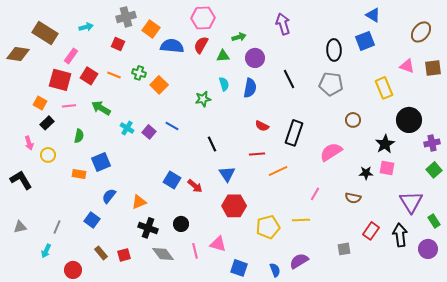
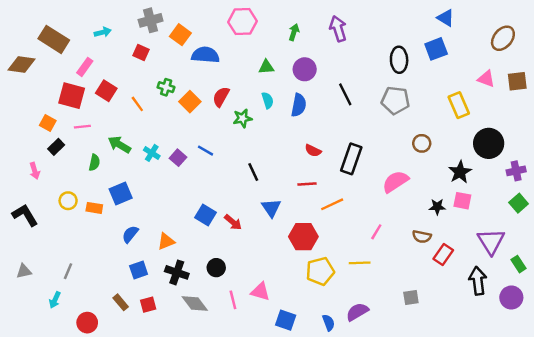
green arrow: (239, 37) -> (294, 32), moved, turned -56
red semicircle: (201, 45) -> (221, 97), moved
orange line: (114, 75) -> (137, 104), moved, turned 32
green arrow: (101, 108) -> (119, 145), moved
yellow circle: (48, 155) -> (68, 201), moved
red hexagon: (234, 206) -> (303, 237), moved
blue square: (92, 220) -> (139, 270), moved, turned 35
red rectangle: (371, 231) -> (443, 254), moved

